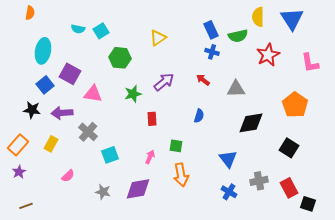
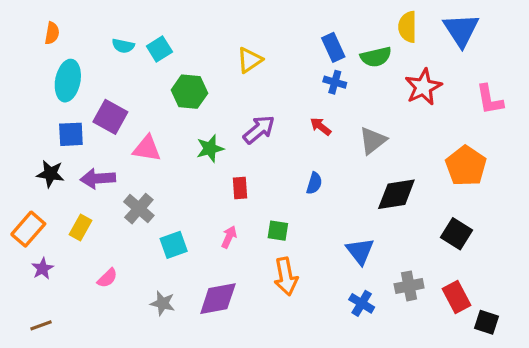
orange semicircle: (30, 13) -> (52, 33), moved
blue square: (45, 85) -> (71, 134), turned 36
gray triangle: (236, 89) -> (373, 141), turned -36
pink arrow: (150, 157) -> (229, 237), moved
purple star: (19, 172) -> (43, 269), moved

